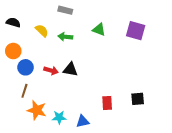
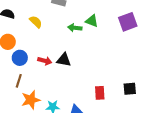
purple square: (136, 31) -> (128, 22), turned -36
green arrow: (65, 37) -> (75, 28), moved
orange star: (37, 110) -> (31, 100), turned -30

